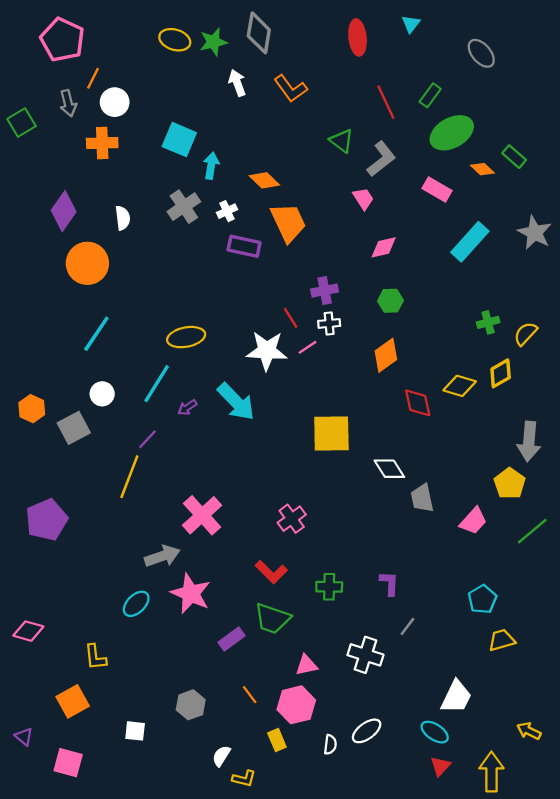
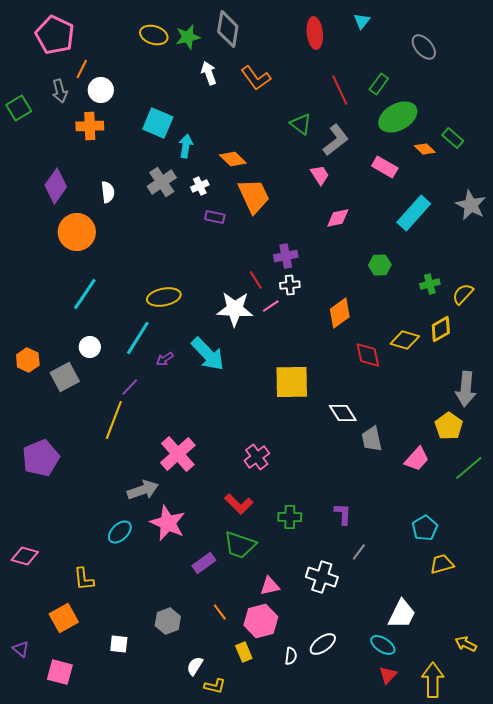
purple rectangle: (244, 246) -> (215, 217), size x0.7
green hexagon: (390, 301) -> (380, 265), moved

